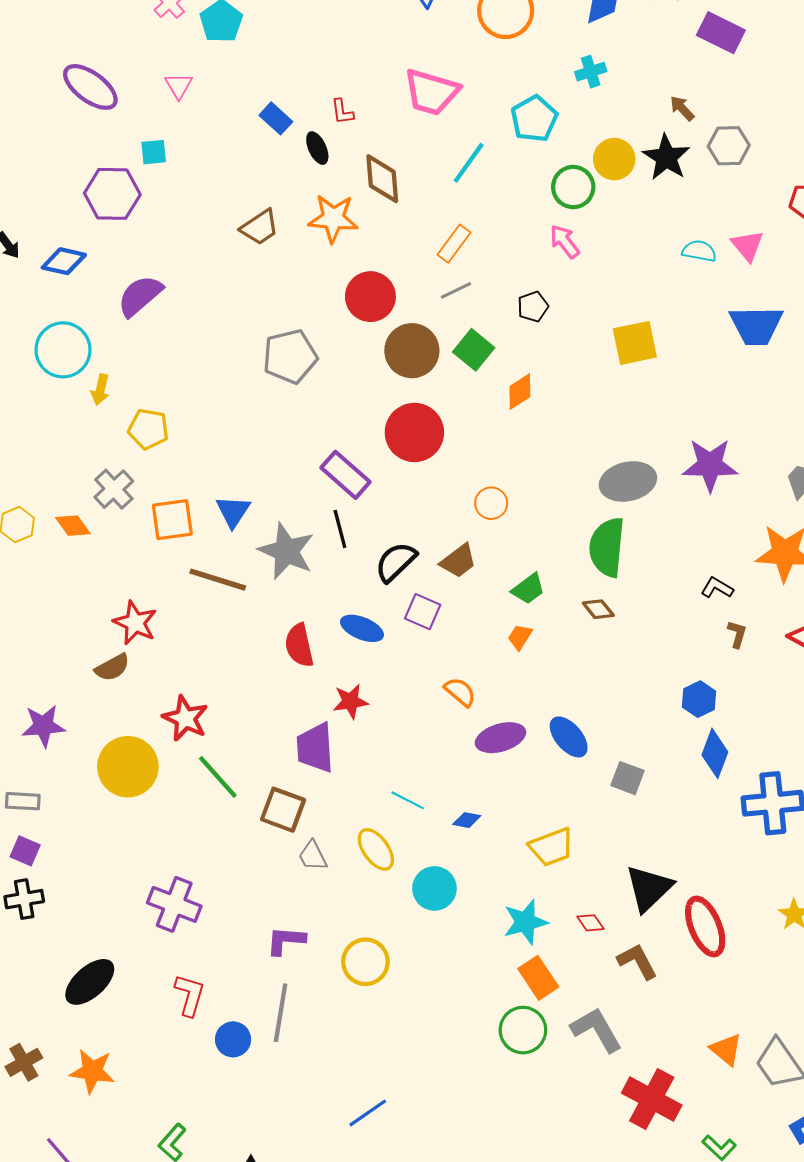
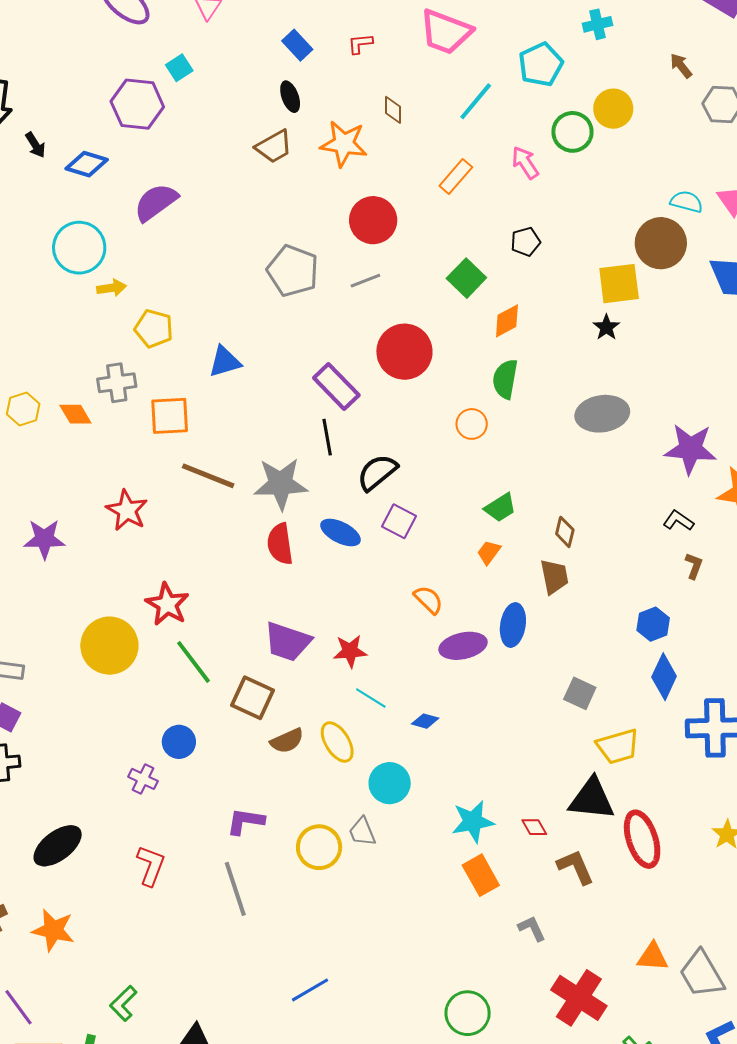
red L-shape: (342, 112) -> (360, 44), turned 88
black ellipse: (317, 148) -> (290, 97), moved
cyan square: (154, 152) -> (179, 68), turned -32
black star: (666, 157) -> (606, 327), moved, size x0.6
brown diamond: (382, 179) -> (393, 110), size x0.6
pink arrow: (565, 242) -> (525, 163), moved
gray line: (456, 290) -> (365, 281), moved
brown circle: (412, 351) -> (661, 243), moved
gray pentagon: (290, 357) -> (293, 271), turned 30
yellow arrow: (100, 390) -> (111, 288), turned -116
purple star: (710, 465) -> (690, 449), moved
gray cross: (114, 489) -> (117, 383), turned 30
blue triangle: (233, 511) -> (225, 362), moved, turned 36
green semicircle: (607, 547) -> (505, 379), moved, size x0.7
gray star: (286, 551) -> (281, 484), moved, turned -30
brown trapezoid: (458, 561) -> (554, 577), moved, turned -69
brown diamond: (598, 609) -> (565, 532), turned 48
brown semicircle: (112, 667) -> (287, 741), moved
red star: (351, 701) -> (350, 651), moved
purple star: (43, 726) -> (44, 539), moved
blue ellipse: (569, 737) -> (513, 625), moved, turned 45
purple trapezoid: (315, 748) -> (288, 642), turned -72
yellow trapezoid: (552, 847) -> (618, 746), moved
gray trapezoid: (313, 856) -> (362, 832), moved
black triangle: (649, 888) -> (592, 799), turned 45
purple cross: (174, 904) -> (143, 779), size x0.6
gray line: (281, 1013) -> (235, 889), turned -32
green circle: (523, 1030) -> (468, 1013), moved
gray L-shape: (596, 1030) -> (532, 928), size x0.6
blue circle: (233, 1039) -> (179, 742), moved
orange triangle: (726, 1050) -> (653, 957), turned -40

